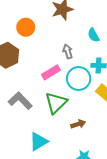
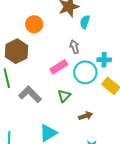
cyan semicircle: (93, 35) -> (85, 22), moved, turned 48
green triangle: (56, 103) -> (64, 96), size x0.6

